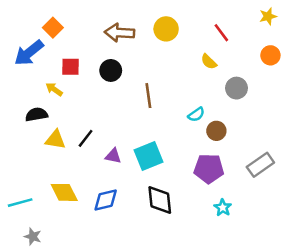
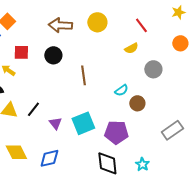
yellow semicircle: (209, 62) -> (131, 48), turned -72
purple triangle: (113, 156) -> (55, 123), turned 40
purple pentagon: (209, 169) -> (116, 132), moved
black diamond: (160, 200) -> (107, 163), moved

